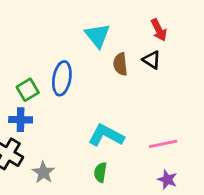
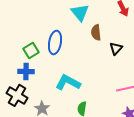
black triangle: (152, 60) -> (116, 48), moved, turned 40
cyan L-shape: (106, 135) -> (68, 82), moved

